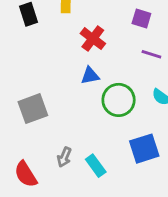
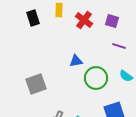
red cross: (93, 39) -> (84, 20), moved

